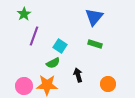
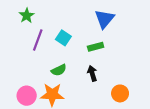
green rectangle: (95, 44) -> (96, 47), moved, turned -32
cyan square: (60, 46) -> (63, 38), moved
black arrow: (78, 75) -> (92, 73), moved

